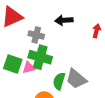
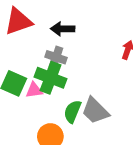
black arrow: (64, 20) -> (63, 29), moved
gray cross: (36, 35) -> (56, 57), moved

